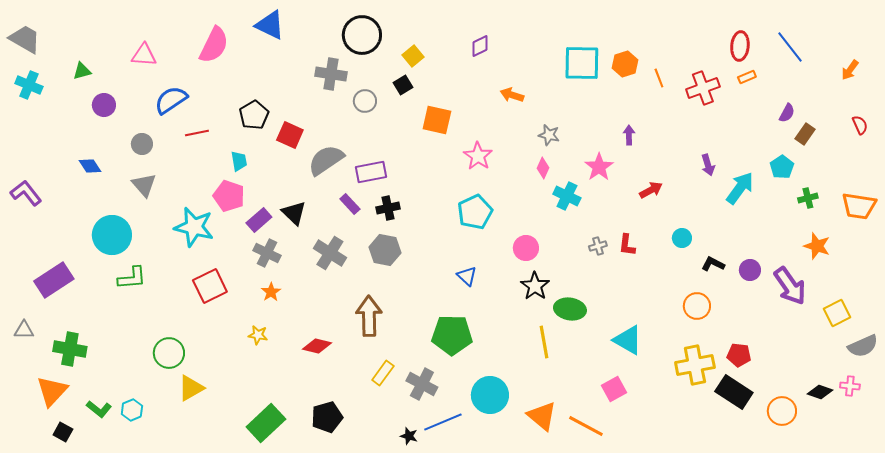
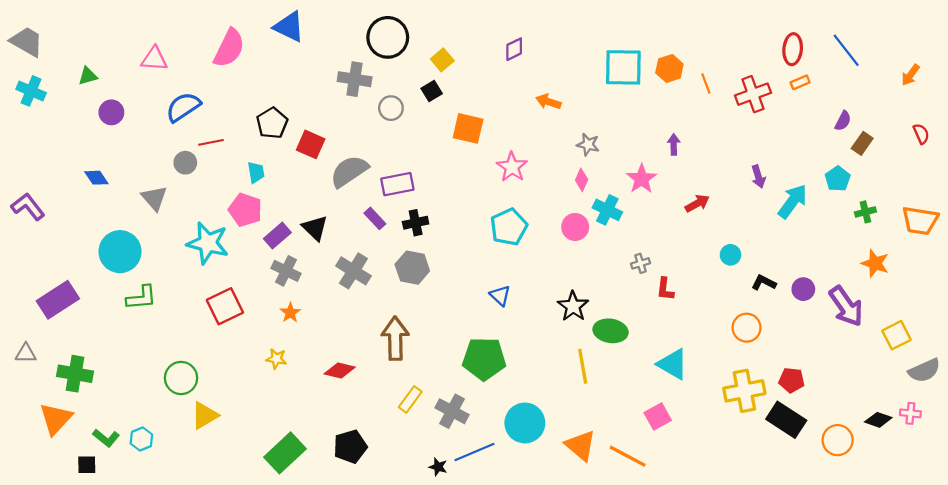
gray circle: (142, 144) -> (185, 163), moved
red L-shape: (627, 245) -> (665, 289), moved
pink circle: (526, 248) -> (575, 227), moved
black square: (63, 432) -> (87, 465), moved, turned -30

